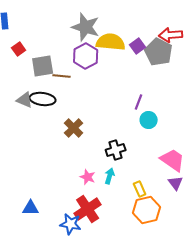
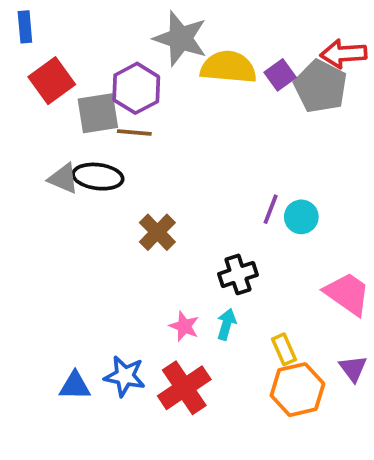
red square: (19, 49) -> (52, 81), size x1.6
purple hexagon: (86, 56) -> (136, 88), moved
purple line: (139, 102) -> (271, 209), moved
purple triangle: (176, 183) -> (353, 368), moved
blue star: (71, 224) -> (125, 376), moved

